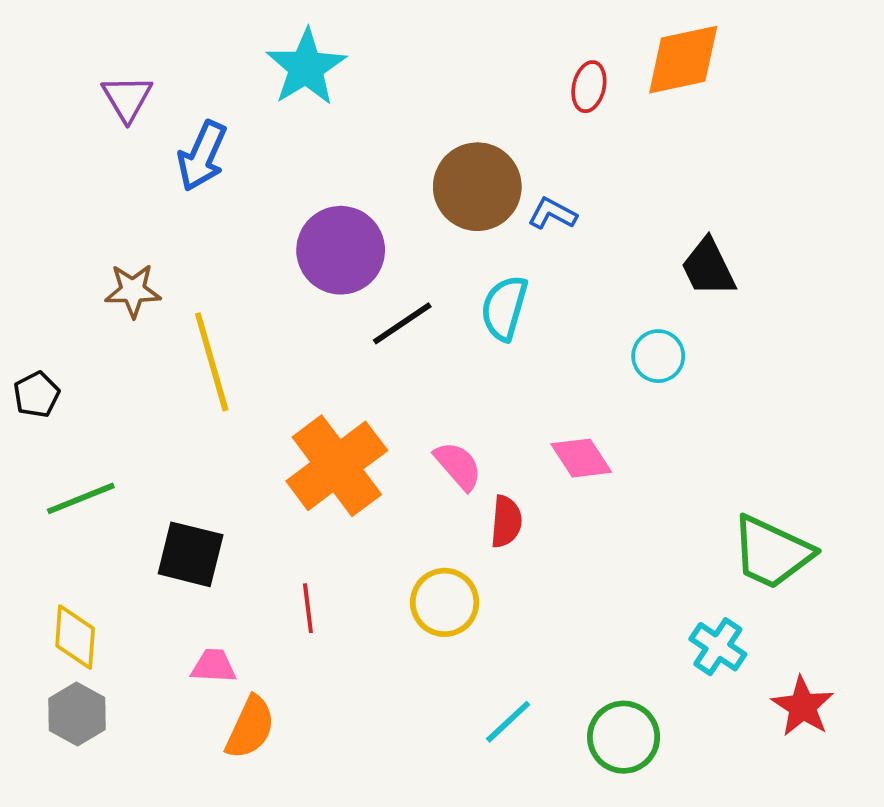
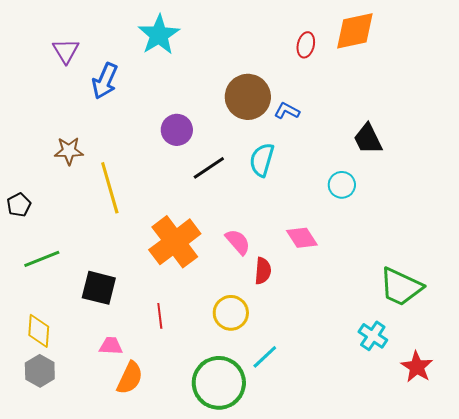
purple circle: (341, 250) -> (177, 130), size x0.7
cyan line: (508, 722) -> (265, 357), moved
green circle: (624, 737) -> (219, 383), moved, size x1.4

